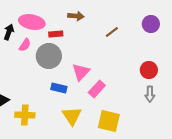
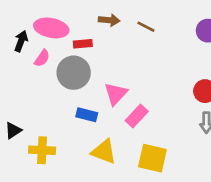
brown line: (112, 32) -> (146, 27), moved, turned 64
yellow triangle: (72, 116) -> (104, 152), turned -35

